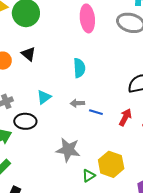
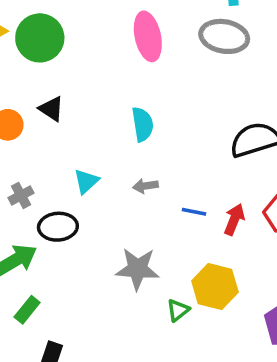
blue line: (96, 112) -> (194, 212), moved
red arrow: (125, 117) -> (234, 219), moved

